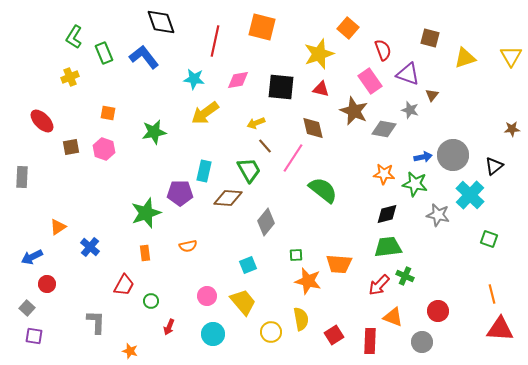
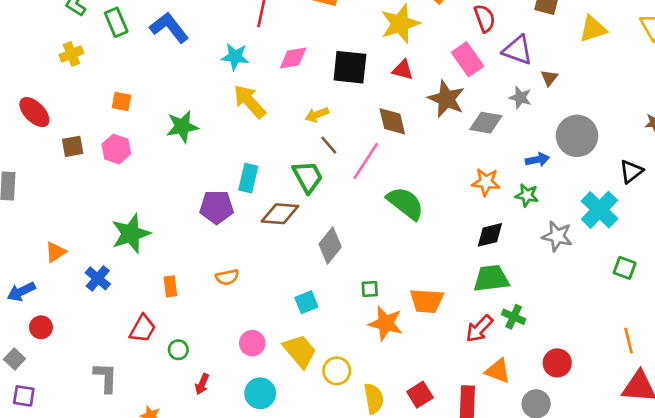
yellow arrow: (205, 113) -> (250, 102), turned 84
gray circle: (453, 155) -> (577, 136), moved
green star: (415, 184) -> (527, 195), size x0.7
green star: (146, 213) -> (131, 234), moved
yellow semicircle: (301, 319) -> (374, 399), moved
yellow circle: (271, 332) -> (337, 371), moved

